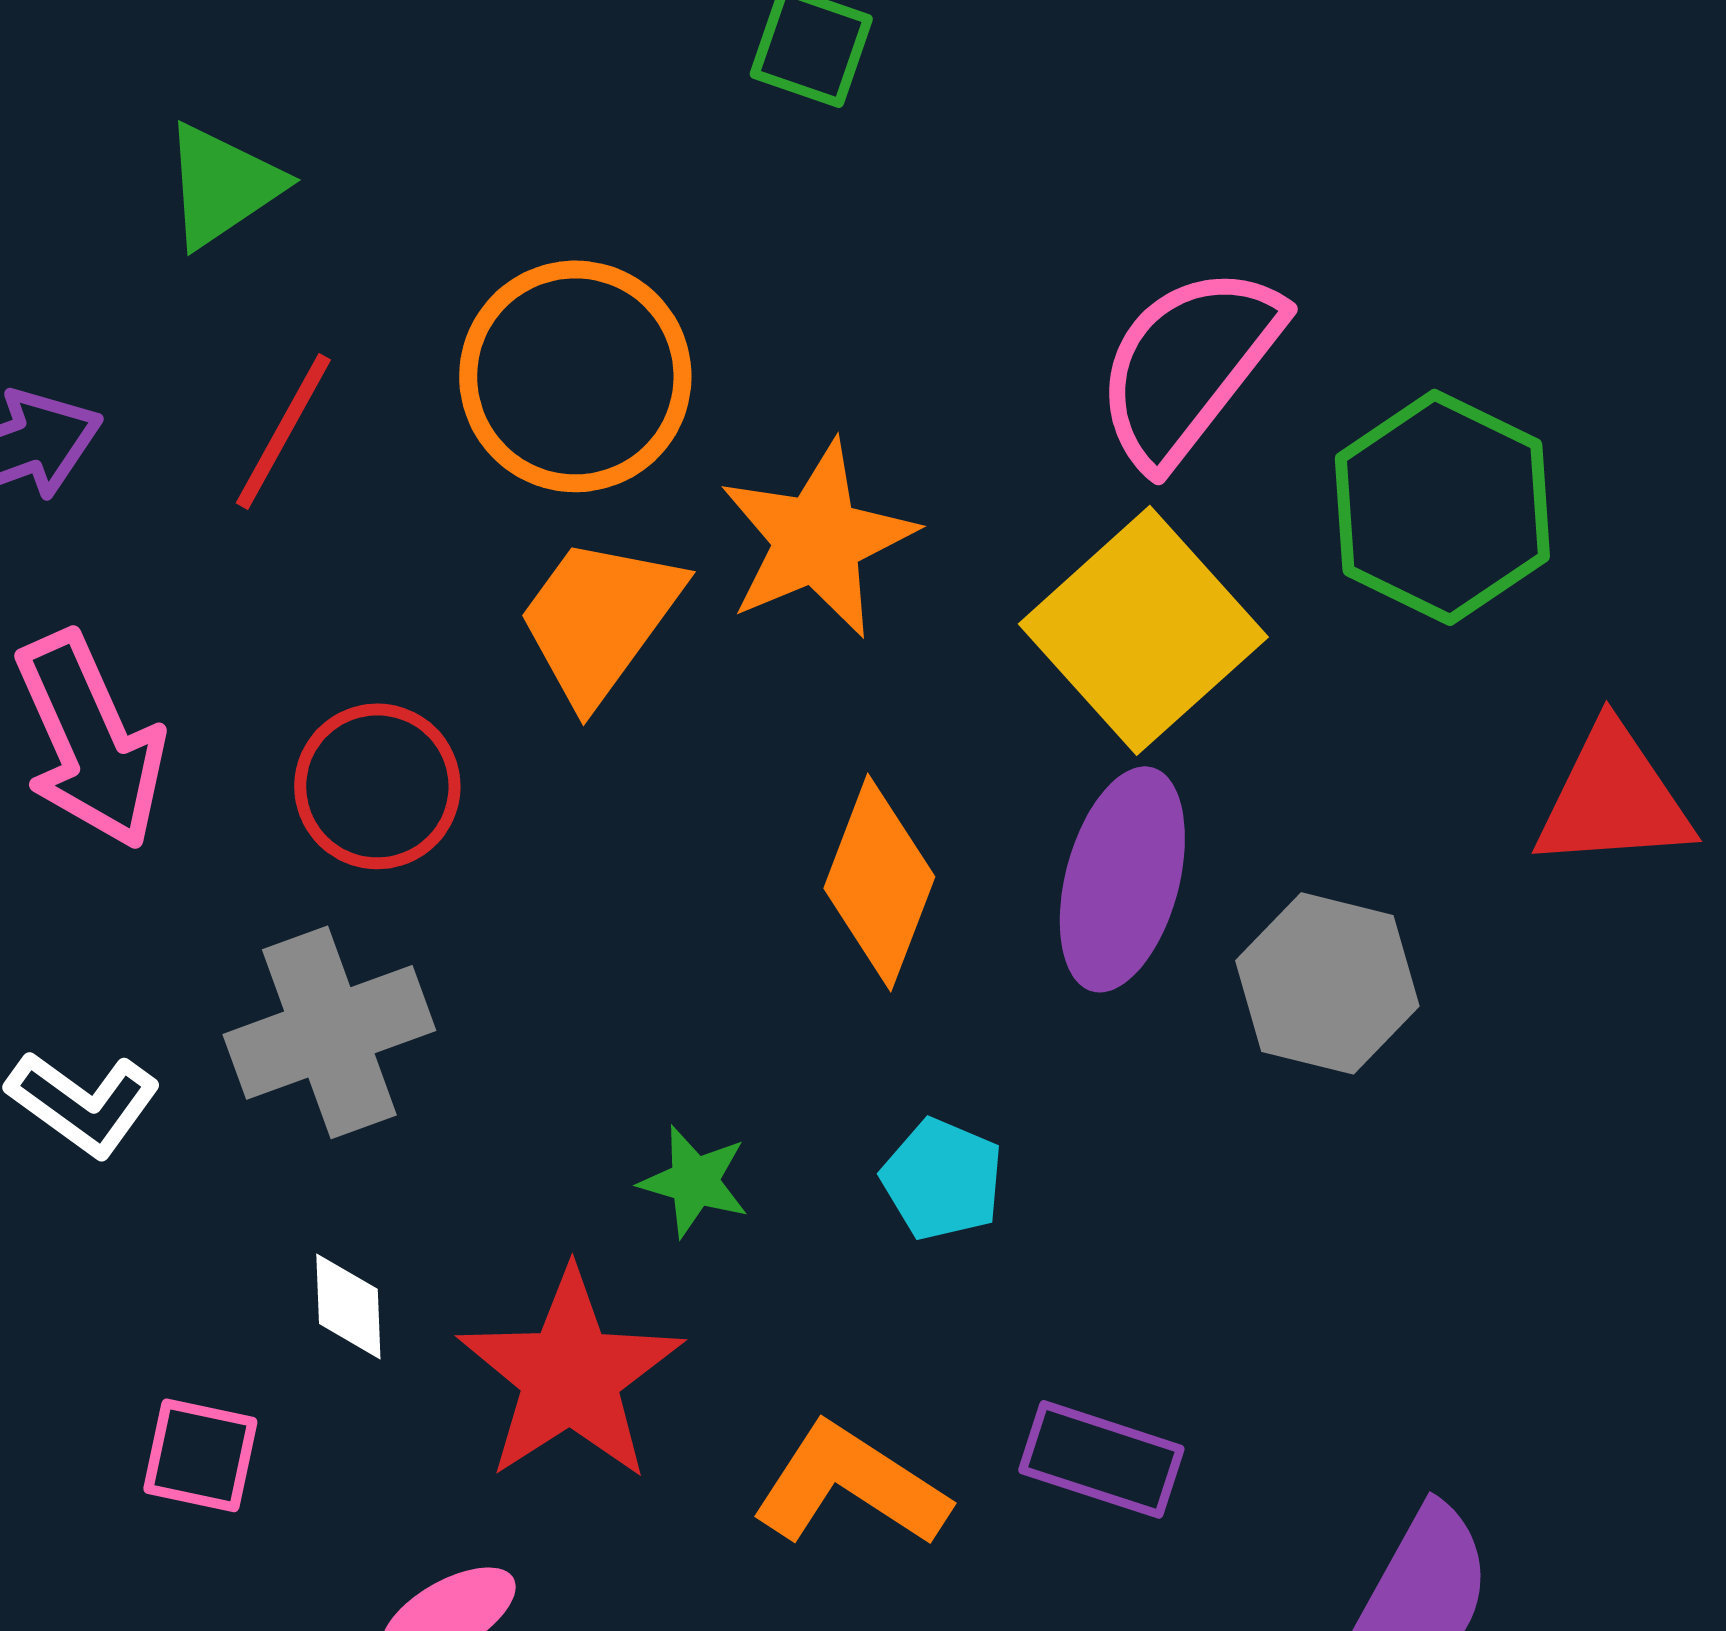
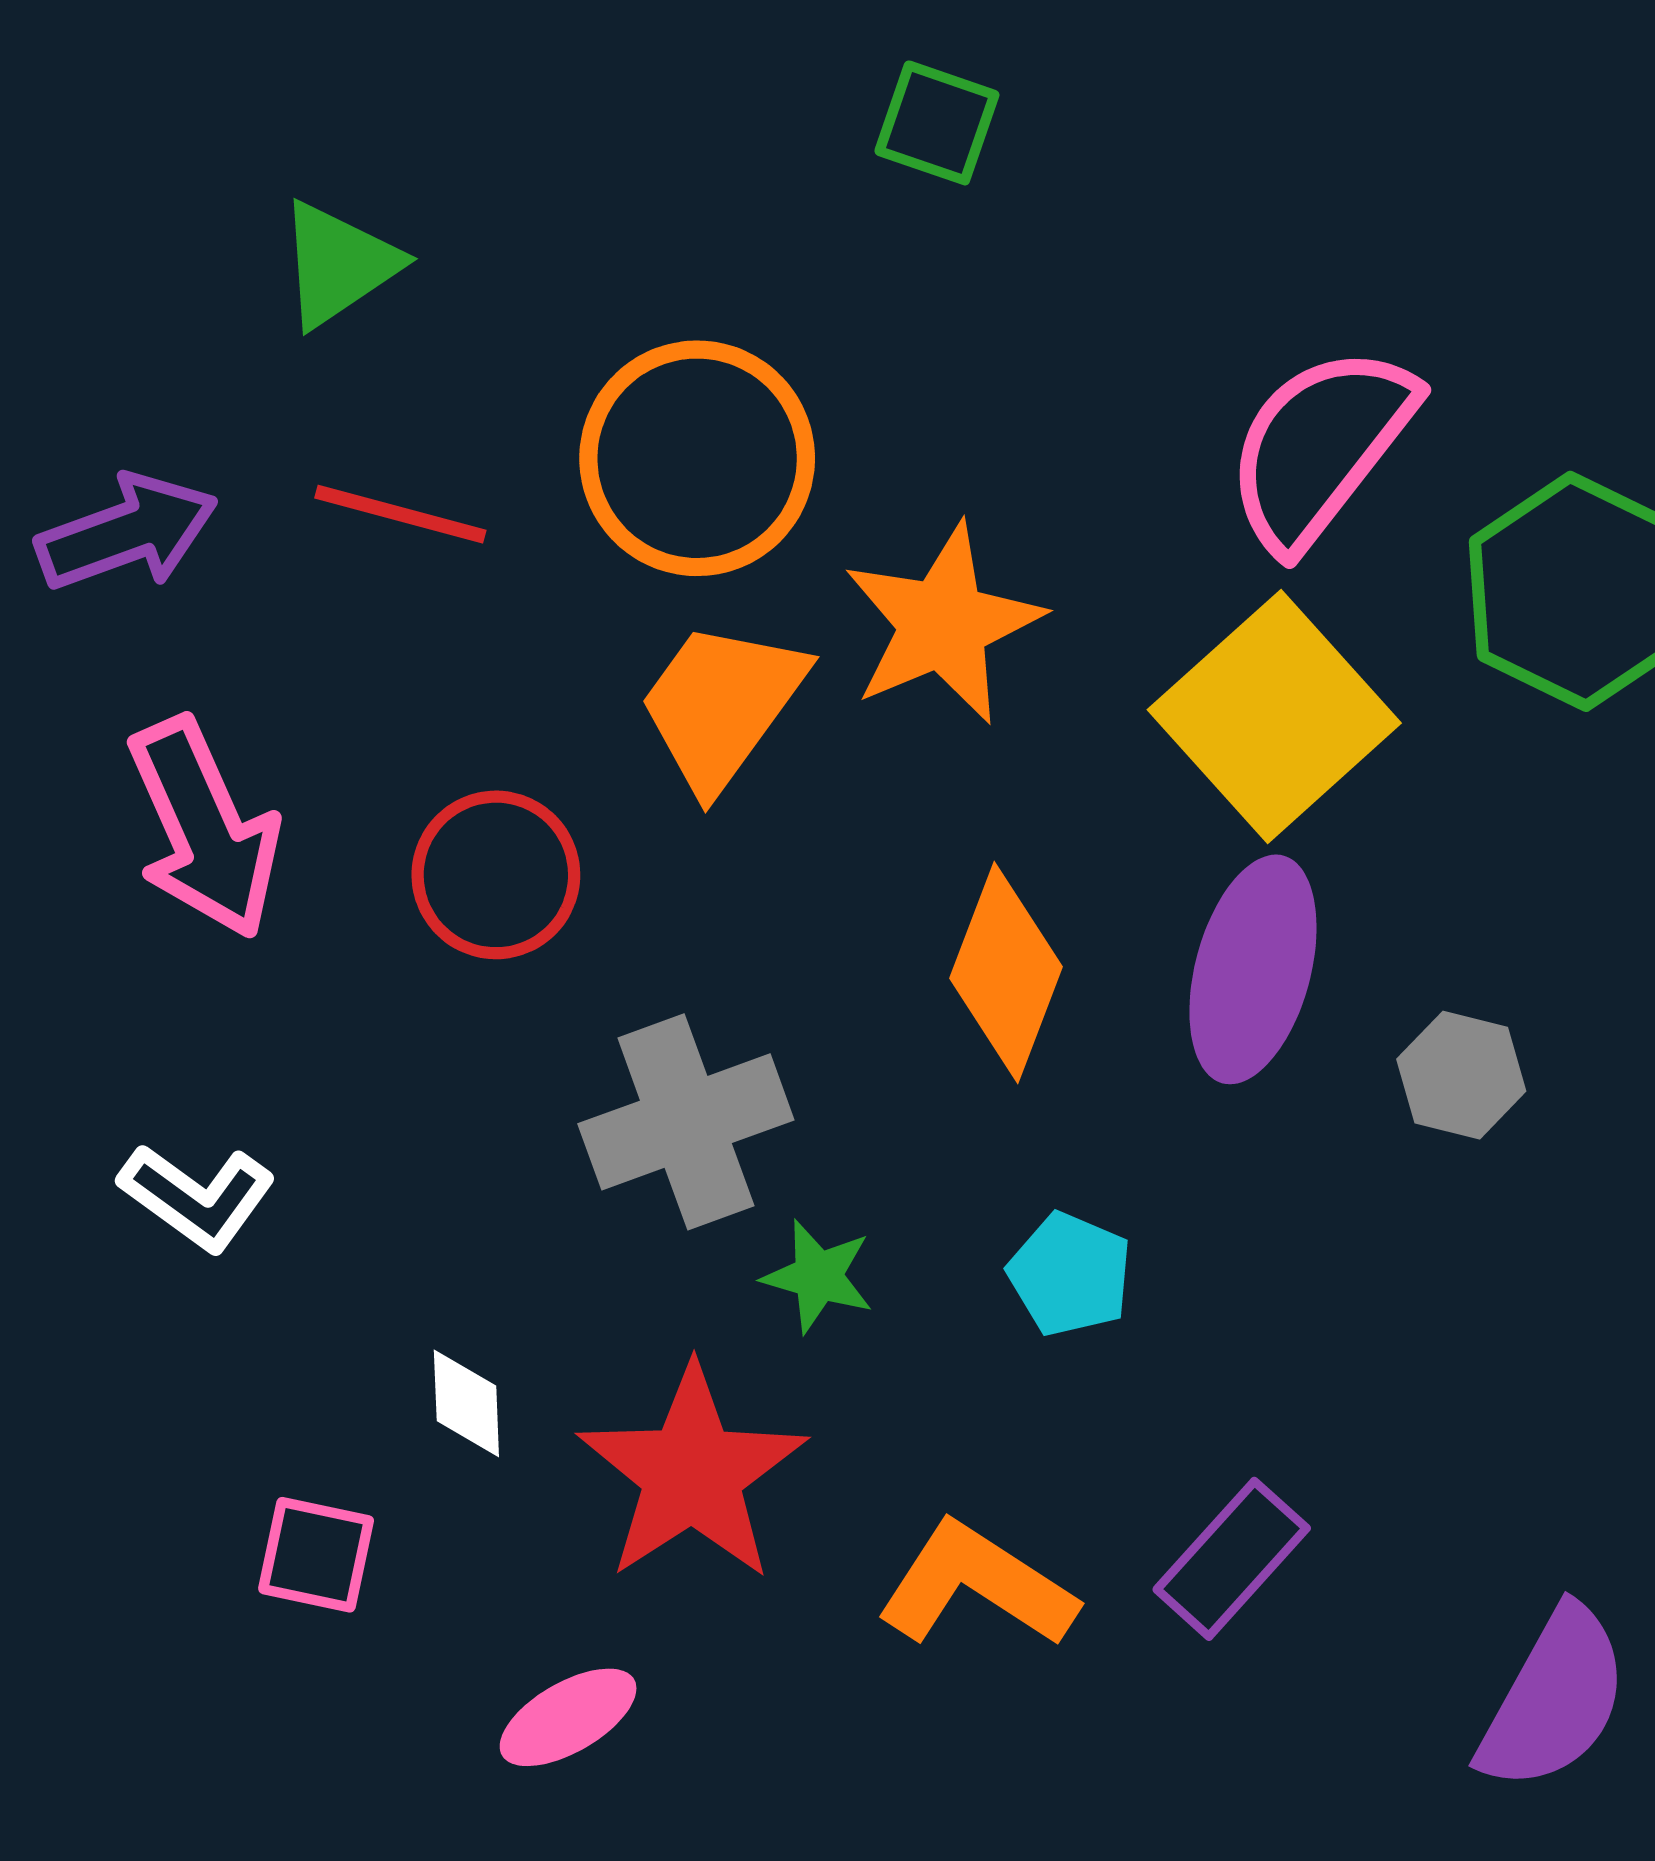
red line: (283, 431) -> (400, 514), turned 76
gray hexagon: (1327, 983) -> (1461, 1075), size x0.7
gray cross: (329, 1032) -> (686, 1122), moved
purple rectangle: (1101, 1459) -> (1232, 1559), turned -66

